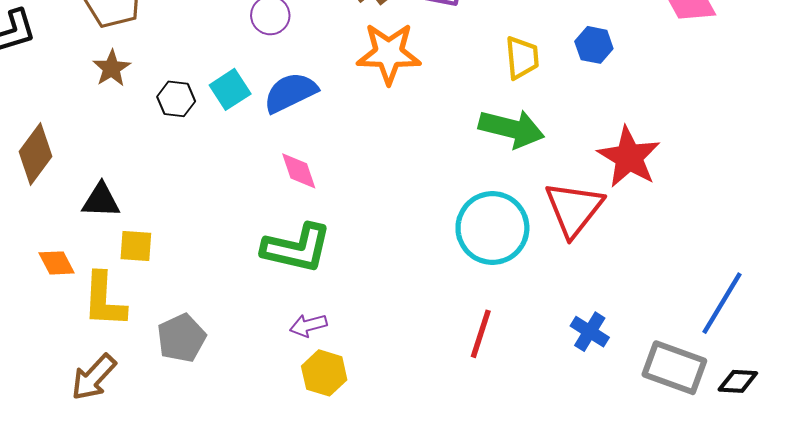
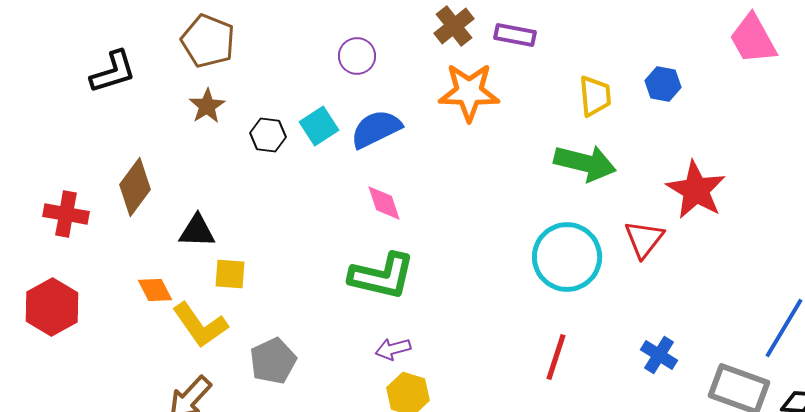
red triangle: (574, 209) -> (644, 239), size x0.7
yellow L-shape: (104, 300) -> (200, 325), turned -38

